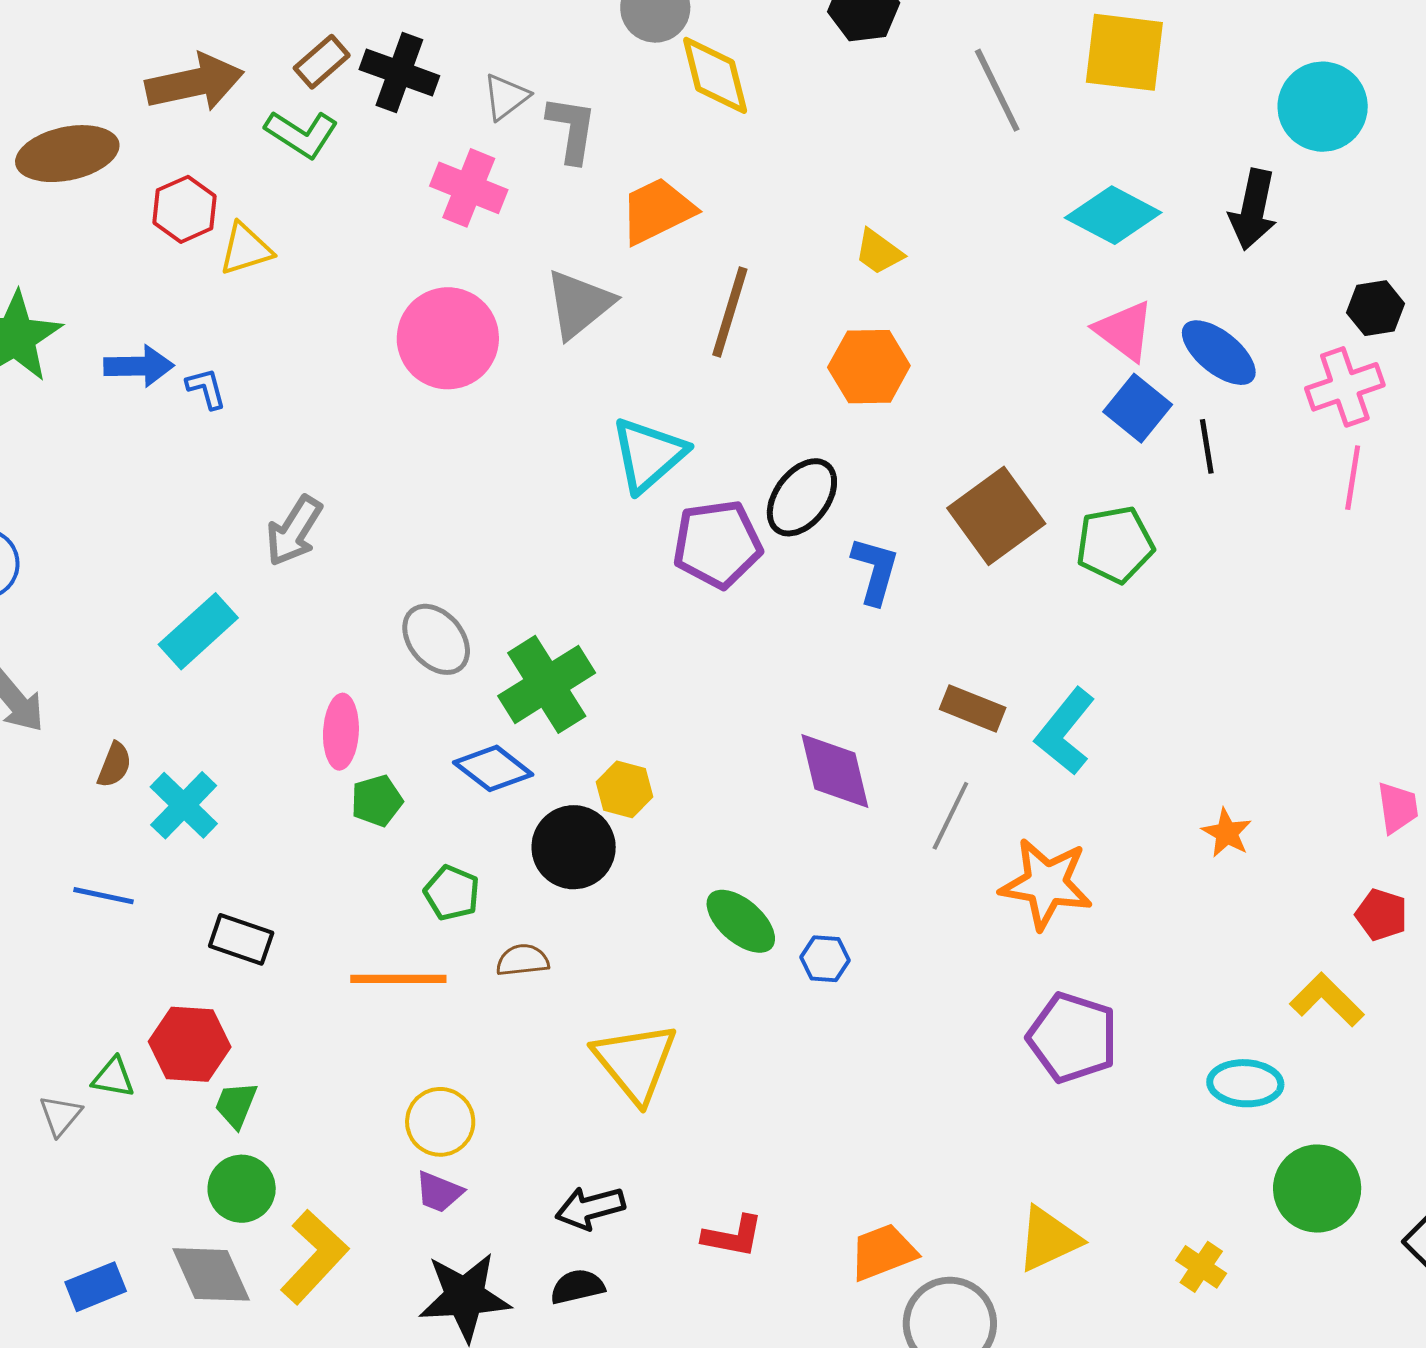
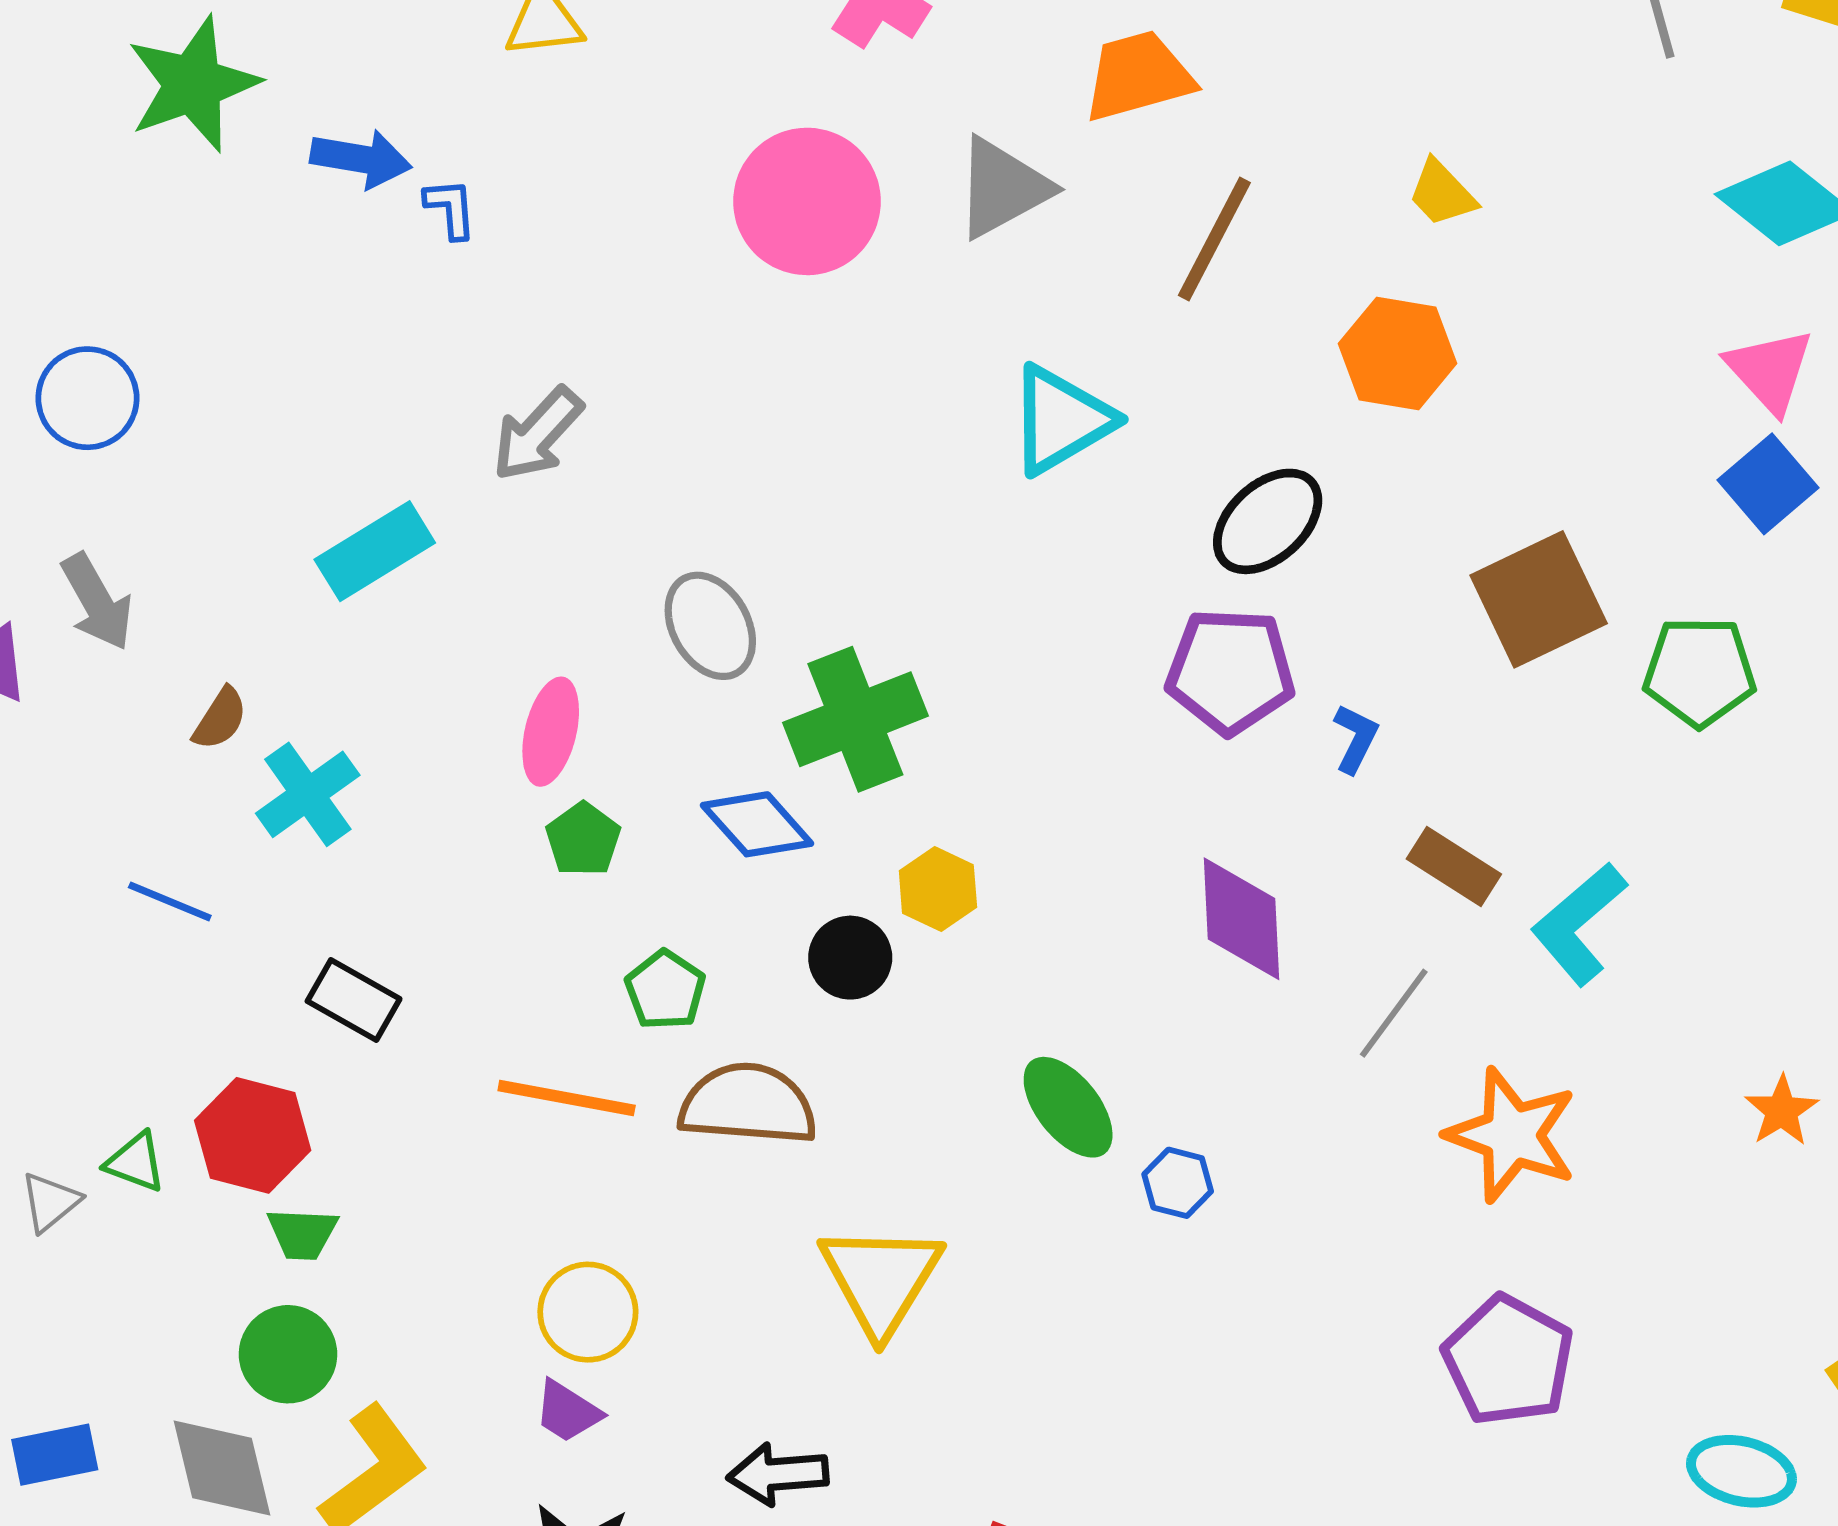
purple pentagon: (717, 544) -> (1230, 671), moved
blue L-shape: (875, 571) -> (1356, 738), moved, size x0.7
green pentagon: (377, 801) -> (583, 839), turned -30
black circle: (574, 847) -> (850, 958), size x0.7
brown semicircle: (523, 960) -> (748, 1104), size x1.8
green trapezoid: (236, 1105) -> (302, 1234), turned -120

